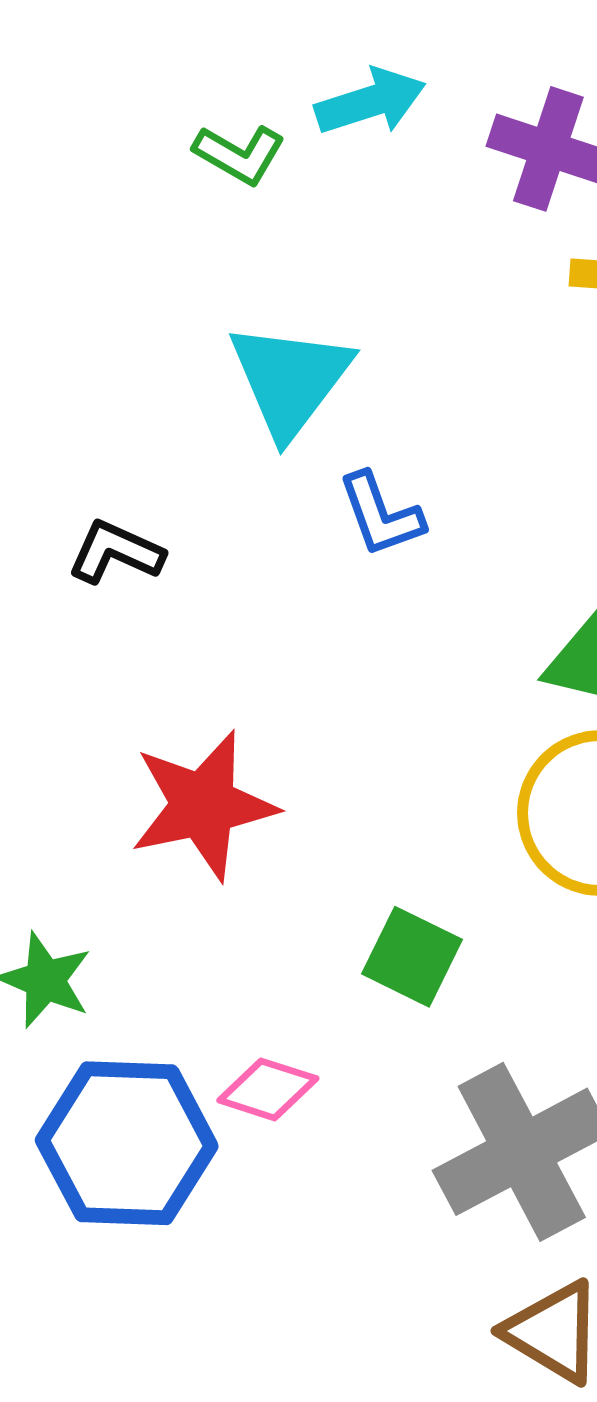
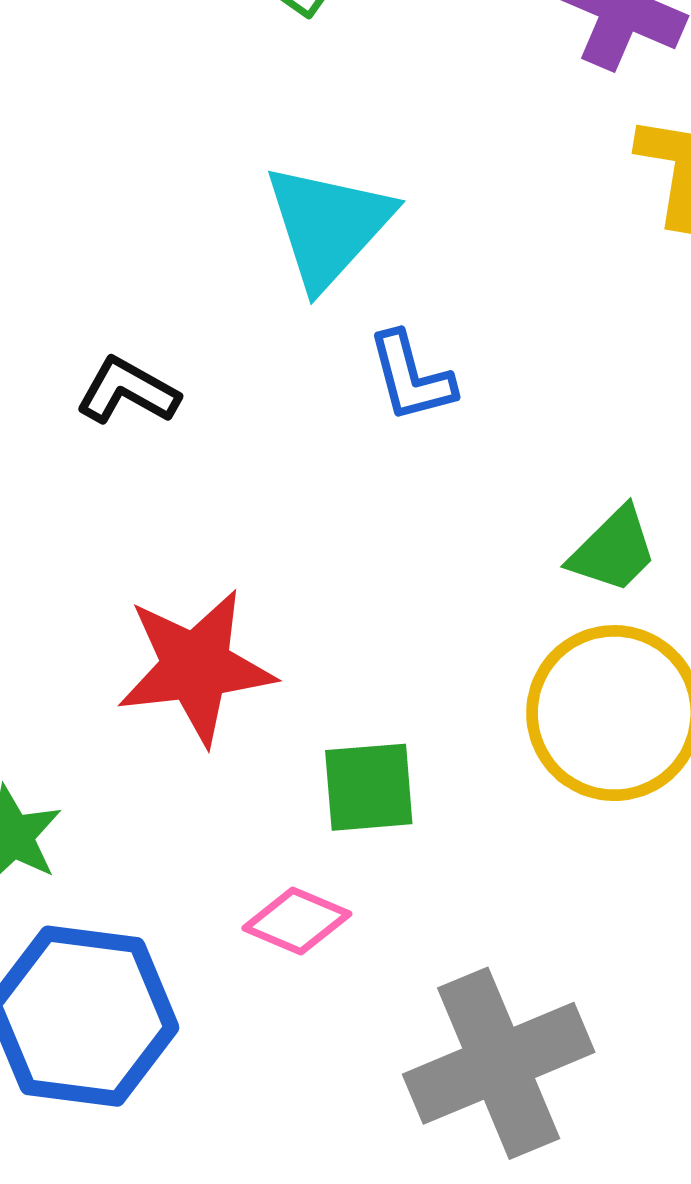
green square: (412, 957) -> (369, 787), moved, turned -36
pink diamond: (268, 1089) -> (297, 921), moved

